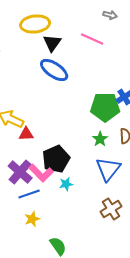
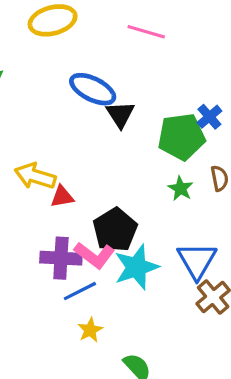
black triangle: (52, 43) -> (120, 114), moved
blue triangle: (108, 169) -> (197, 261), moved
purple cross: (20, 172) -> (61, 258), turned -30
cyan star: (66, 184) -> (136, 267), size x2.0

